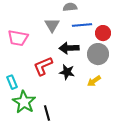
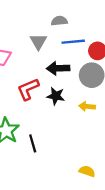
yellow arrow: (94, 81) -> (87, 106), turned 40

